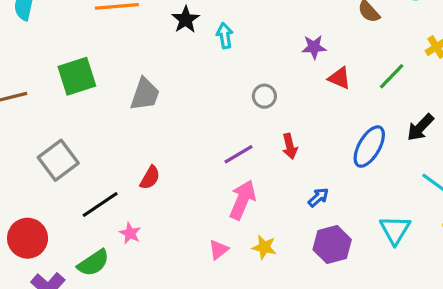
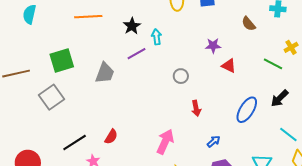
green line: (392, 76) -> (273, 64), moved, turned 72
purple line: (239, 154) -> (137, 54), moved
gray square: (58, 160) -> (51, 97), moved
red semicircle: (150, 178) -> (111, 137), moved

